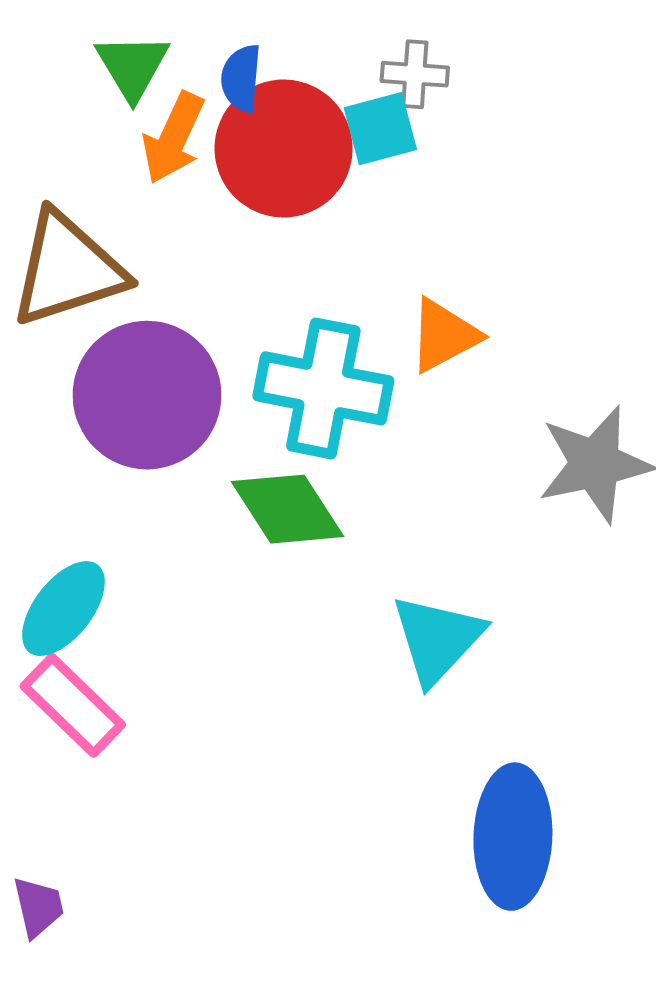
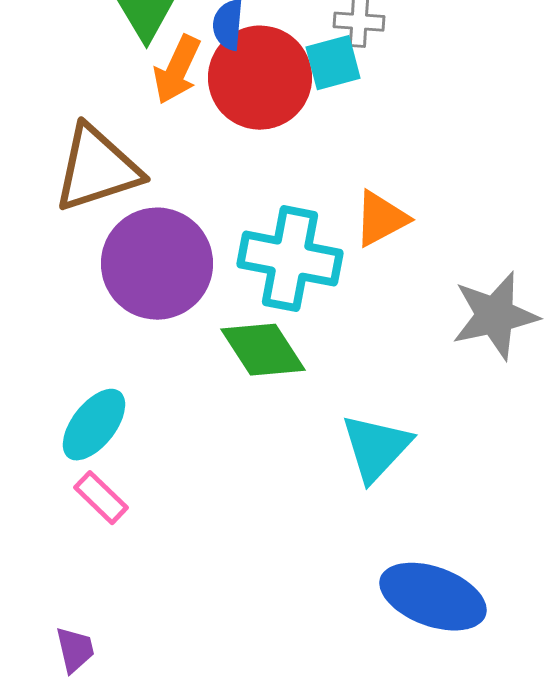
pink rectangle: (73, 705) -> (101, 498), size x0.7
blue ellipse: (513, 837) -> (433, 597), turned -72

